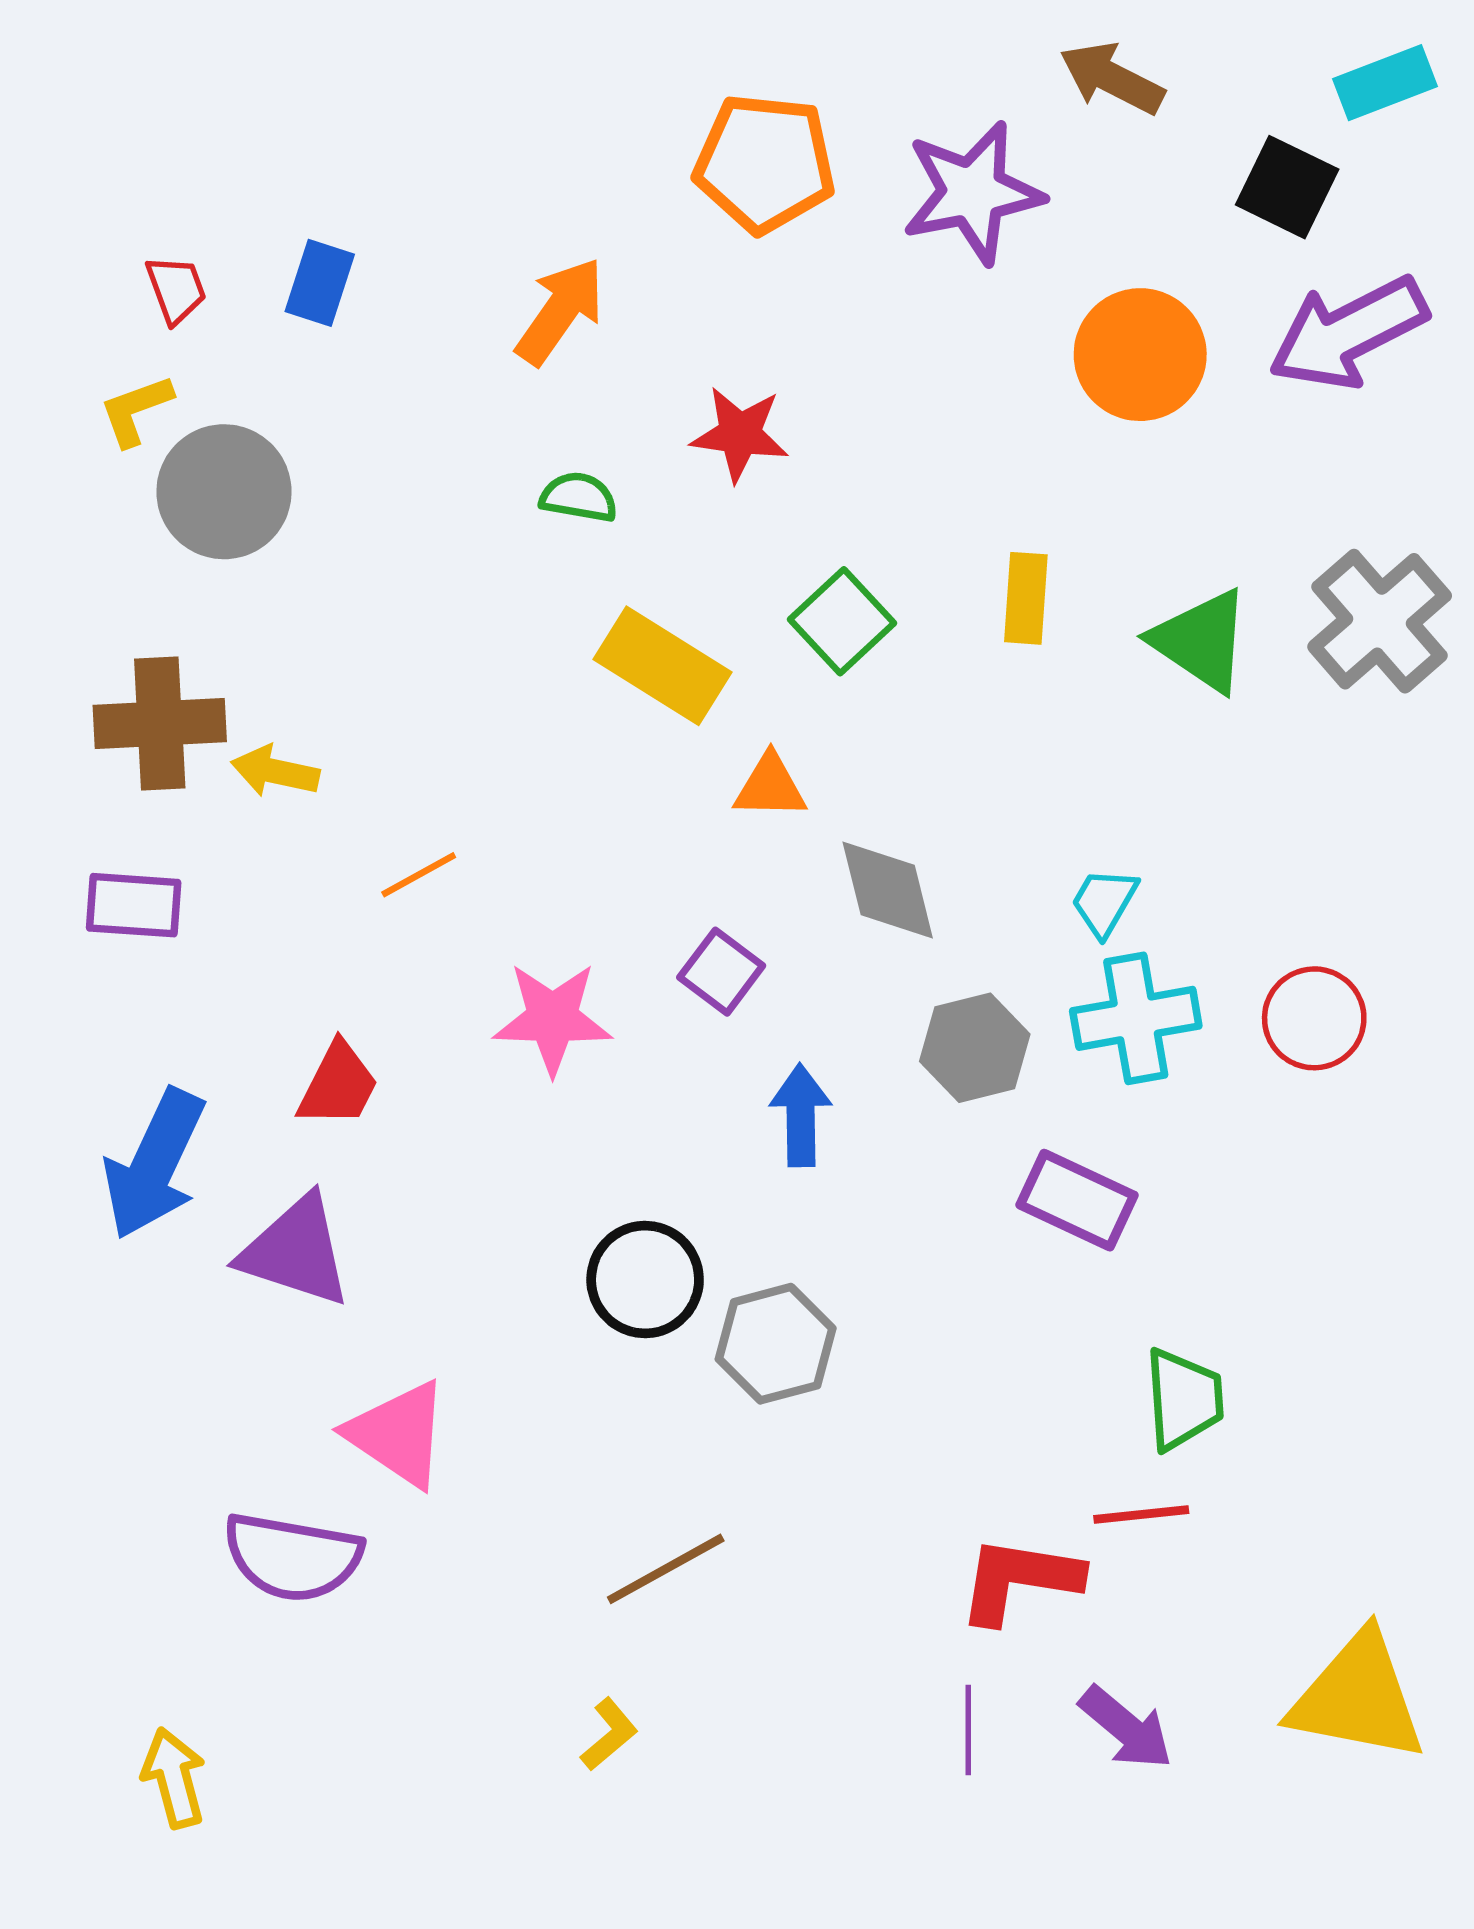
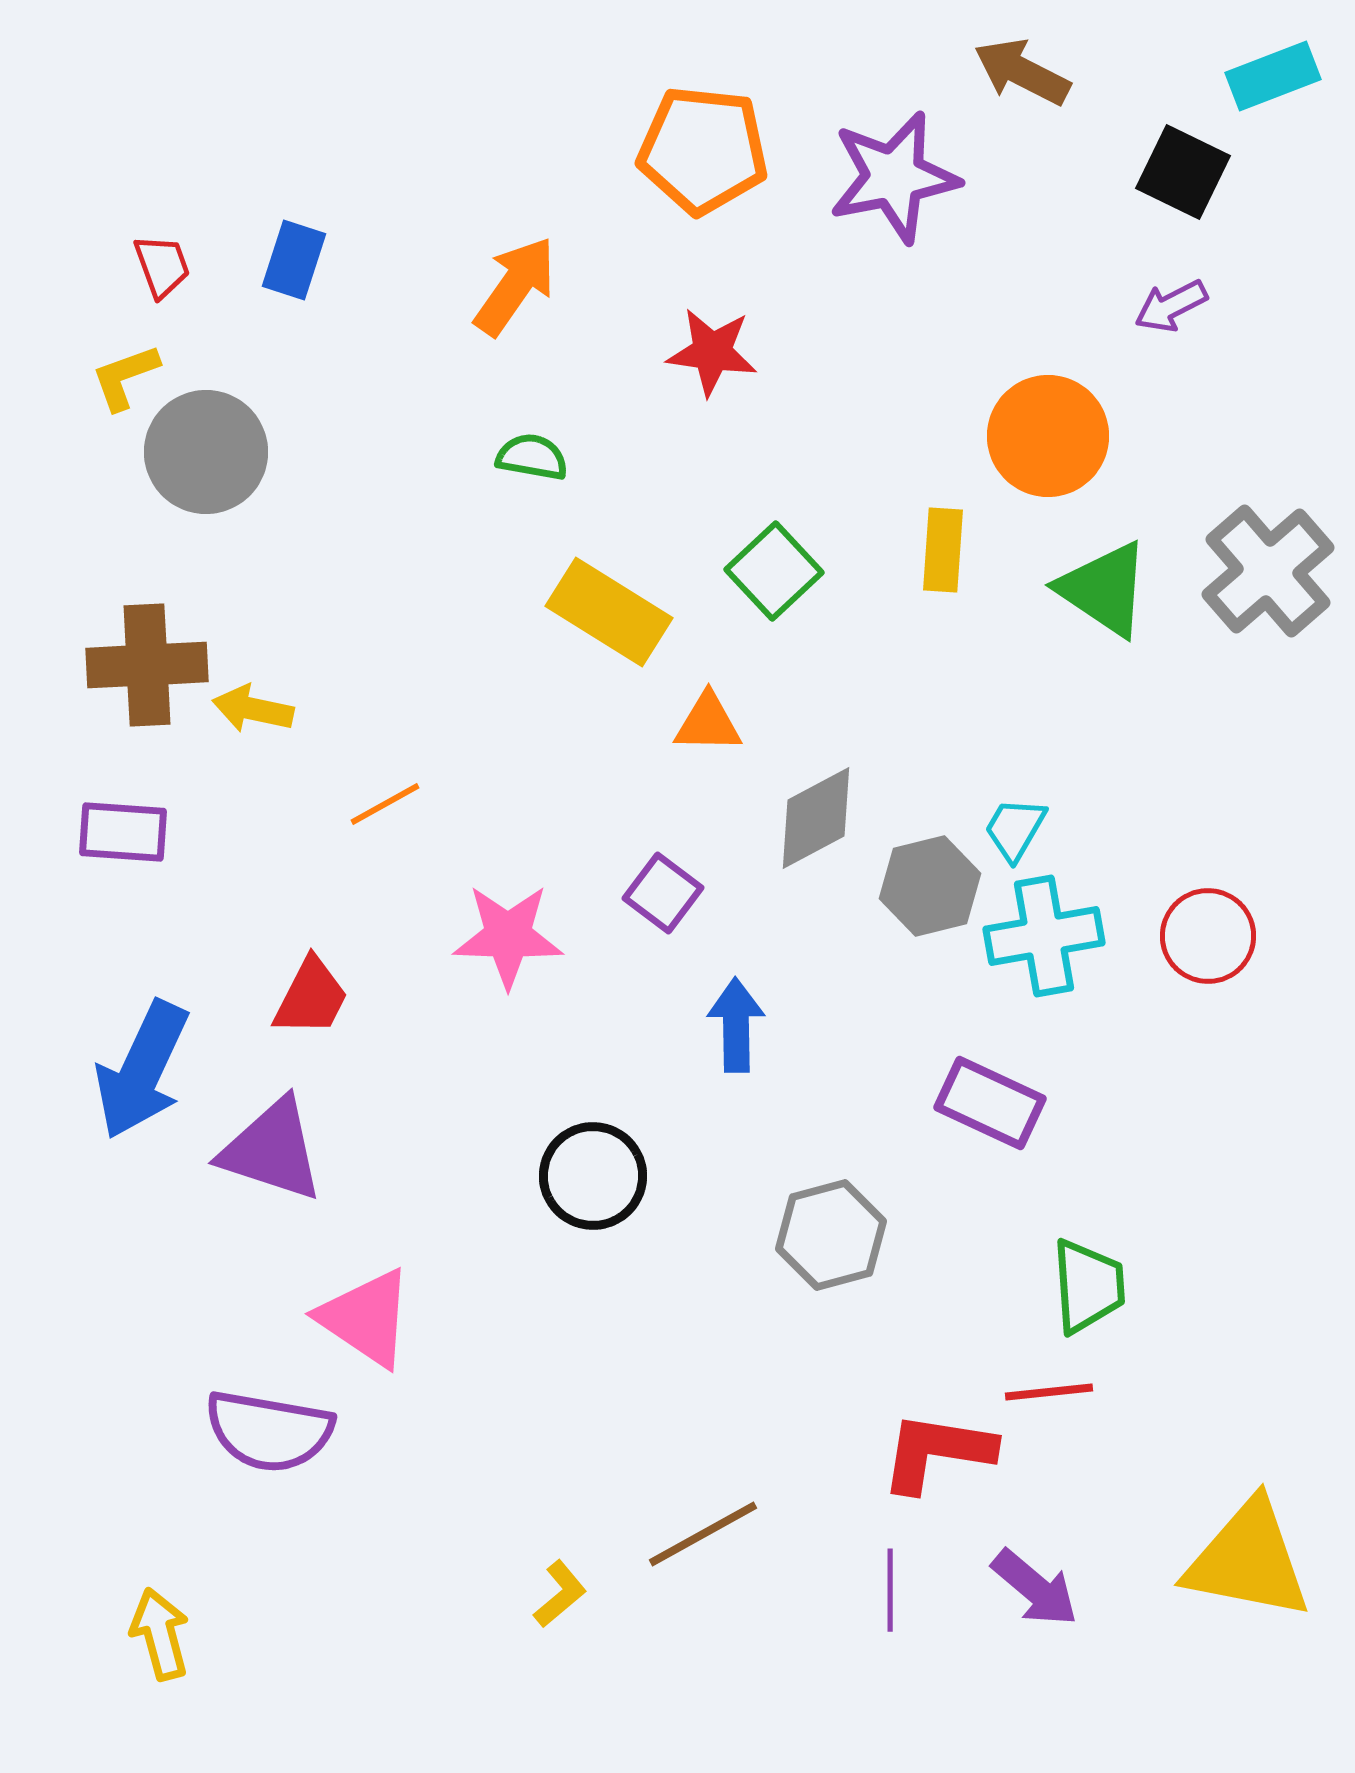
purple arrow: (1348, 333) -> (1171, 306), moved, size x0.5
orange circle: (1140, 355) -> (1048, 436), moved
red star: (740, 434) -> (712, 352), moved
gray diamond: (888, 890) -> (816, 818), turned 76
gray hexagon: (975, 1048) -> (930, 886), moved
gray hexagon: (776, 1344) -> (831, 1235), moved
brown line: (666, 1569) -> (703, 1534), moved

